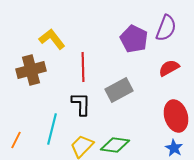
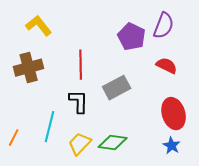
yellow L-shape: (52, 39) -> (39, 26), moved
red semicircle: (169, 68) -> (167, 66), turned 55

